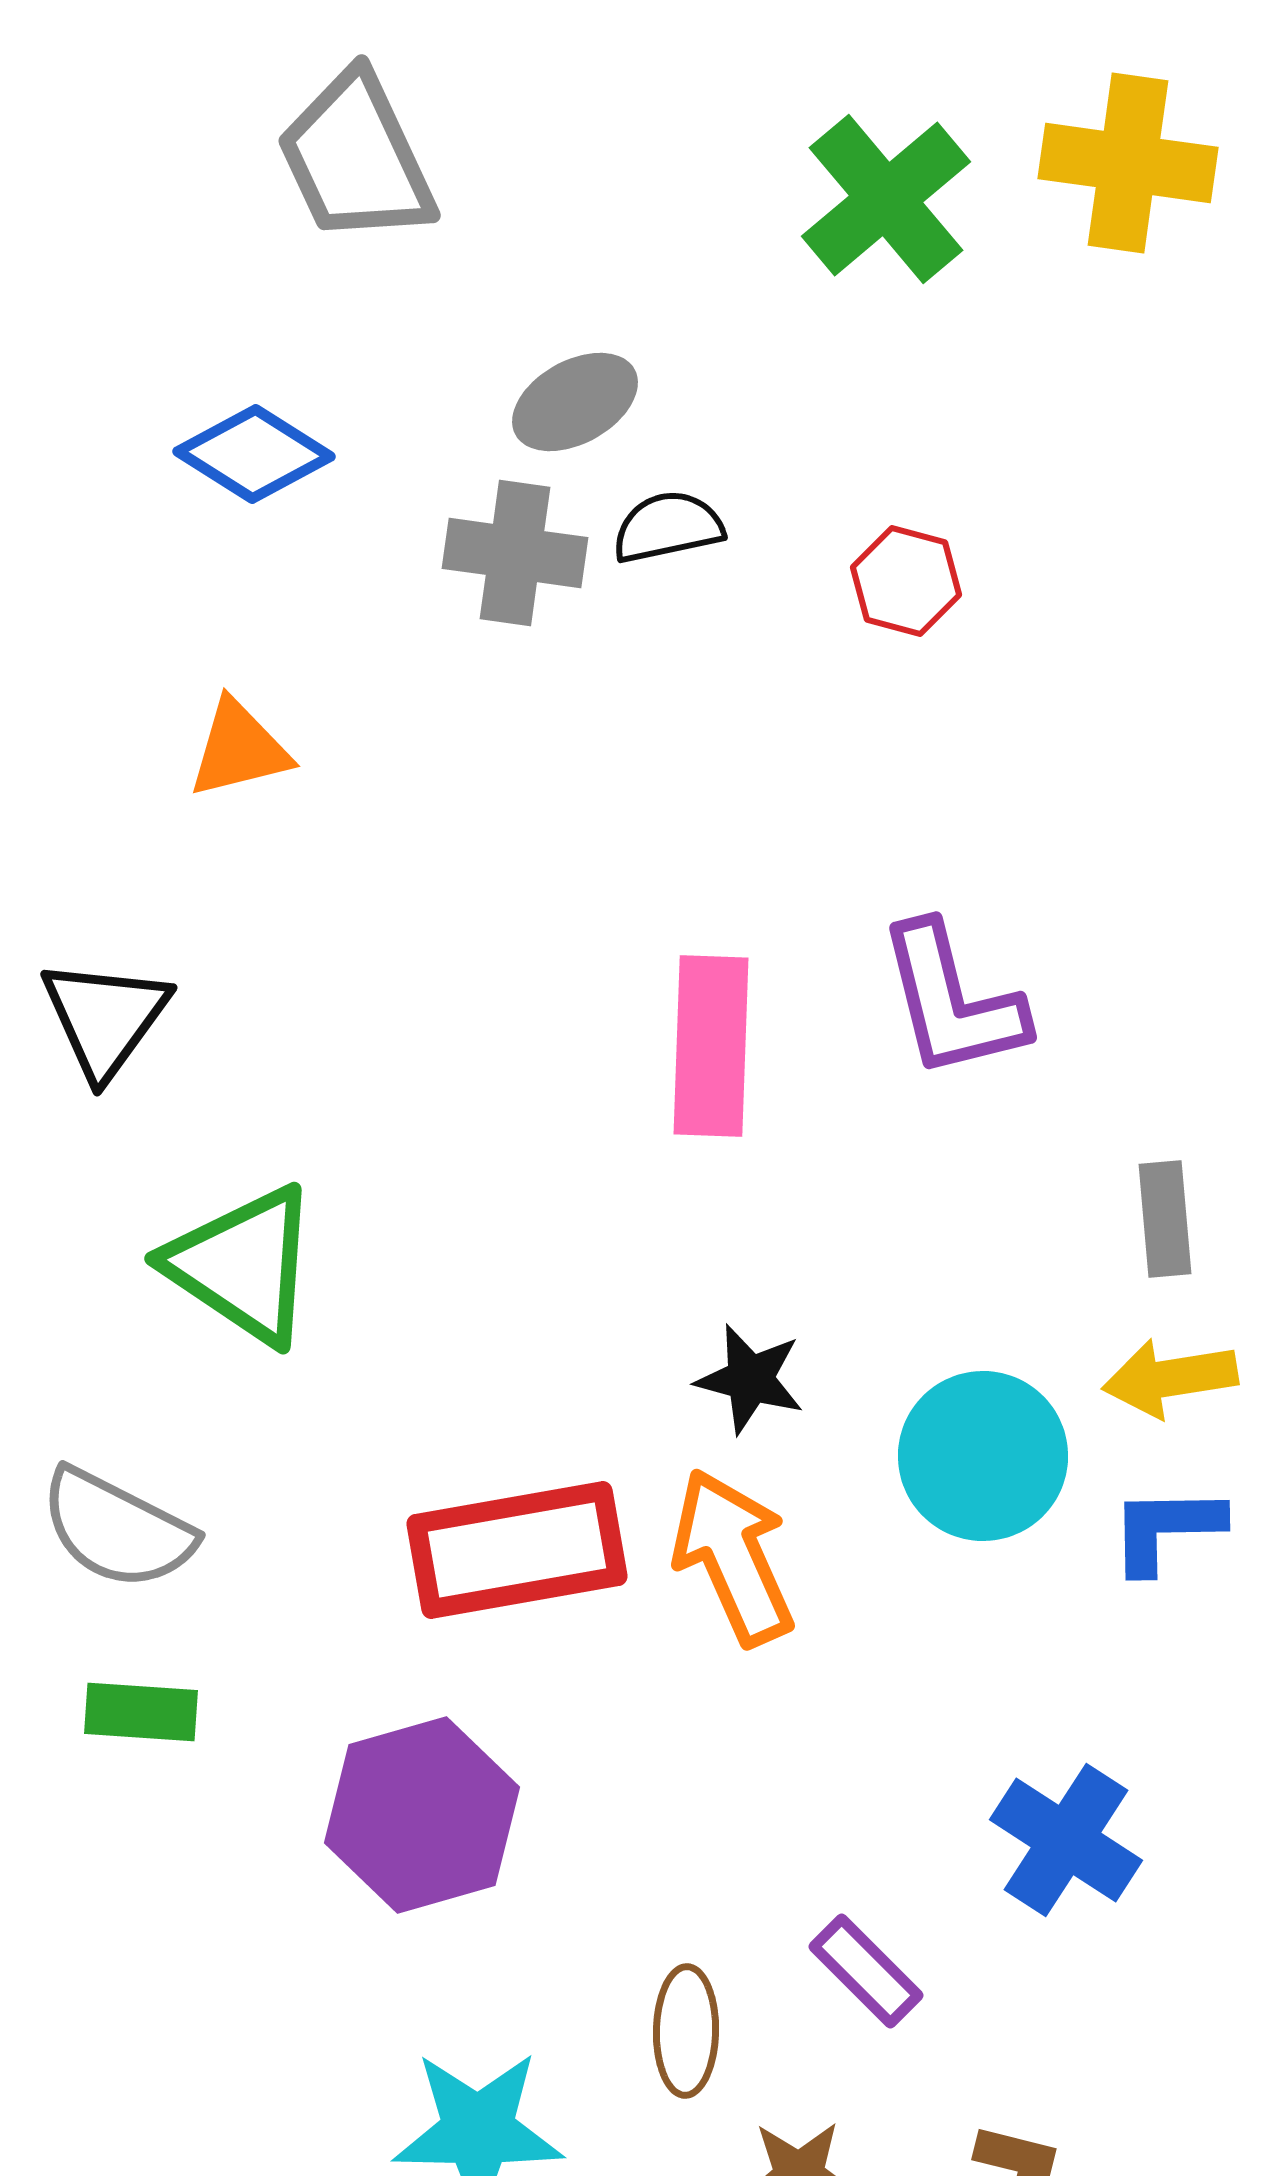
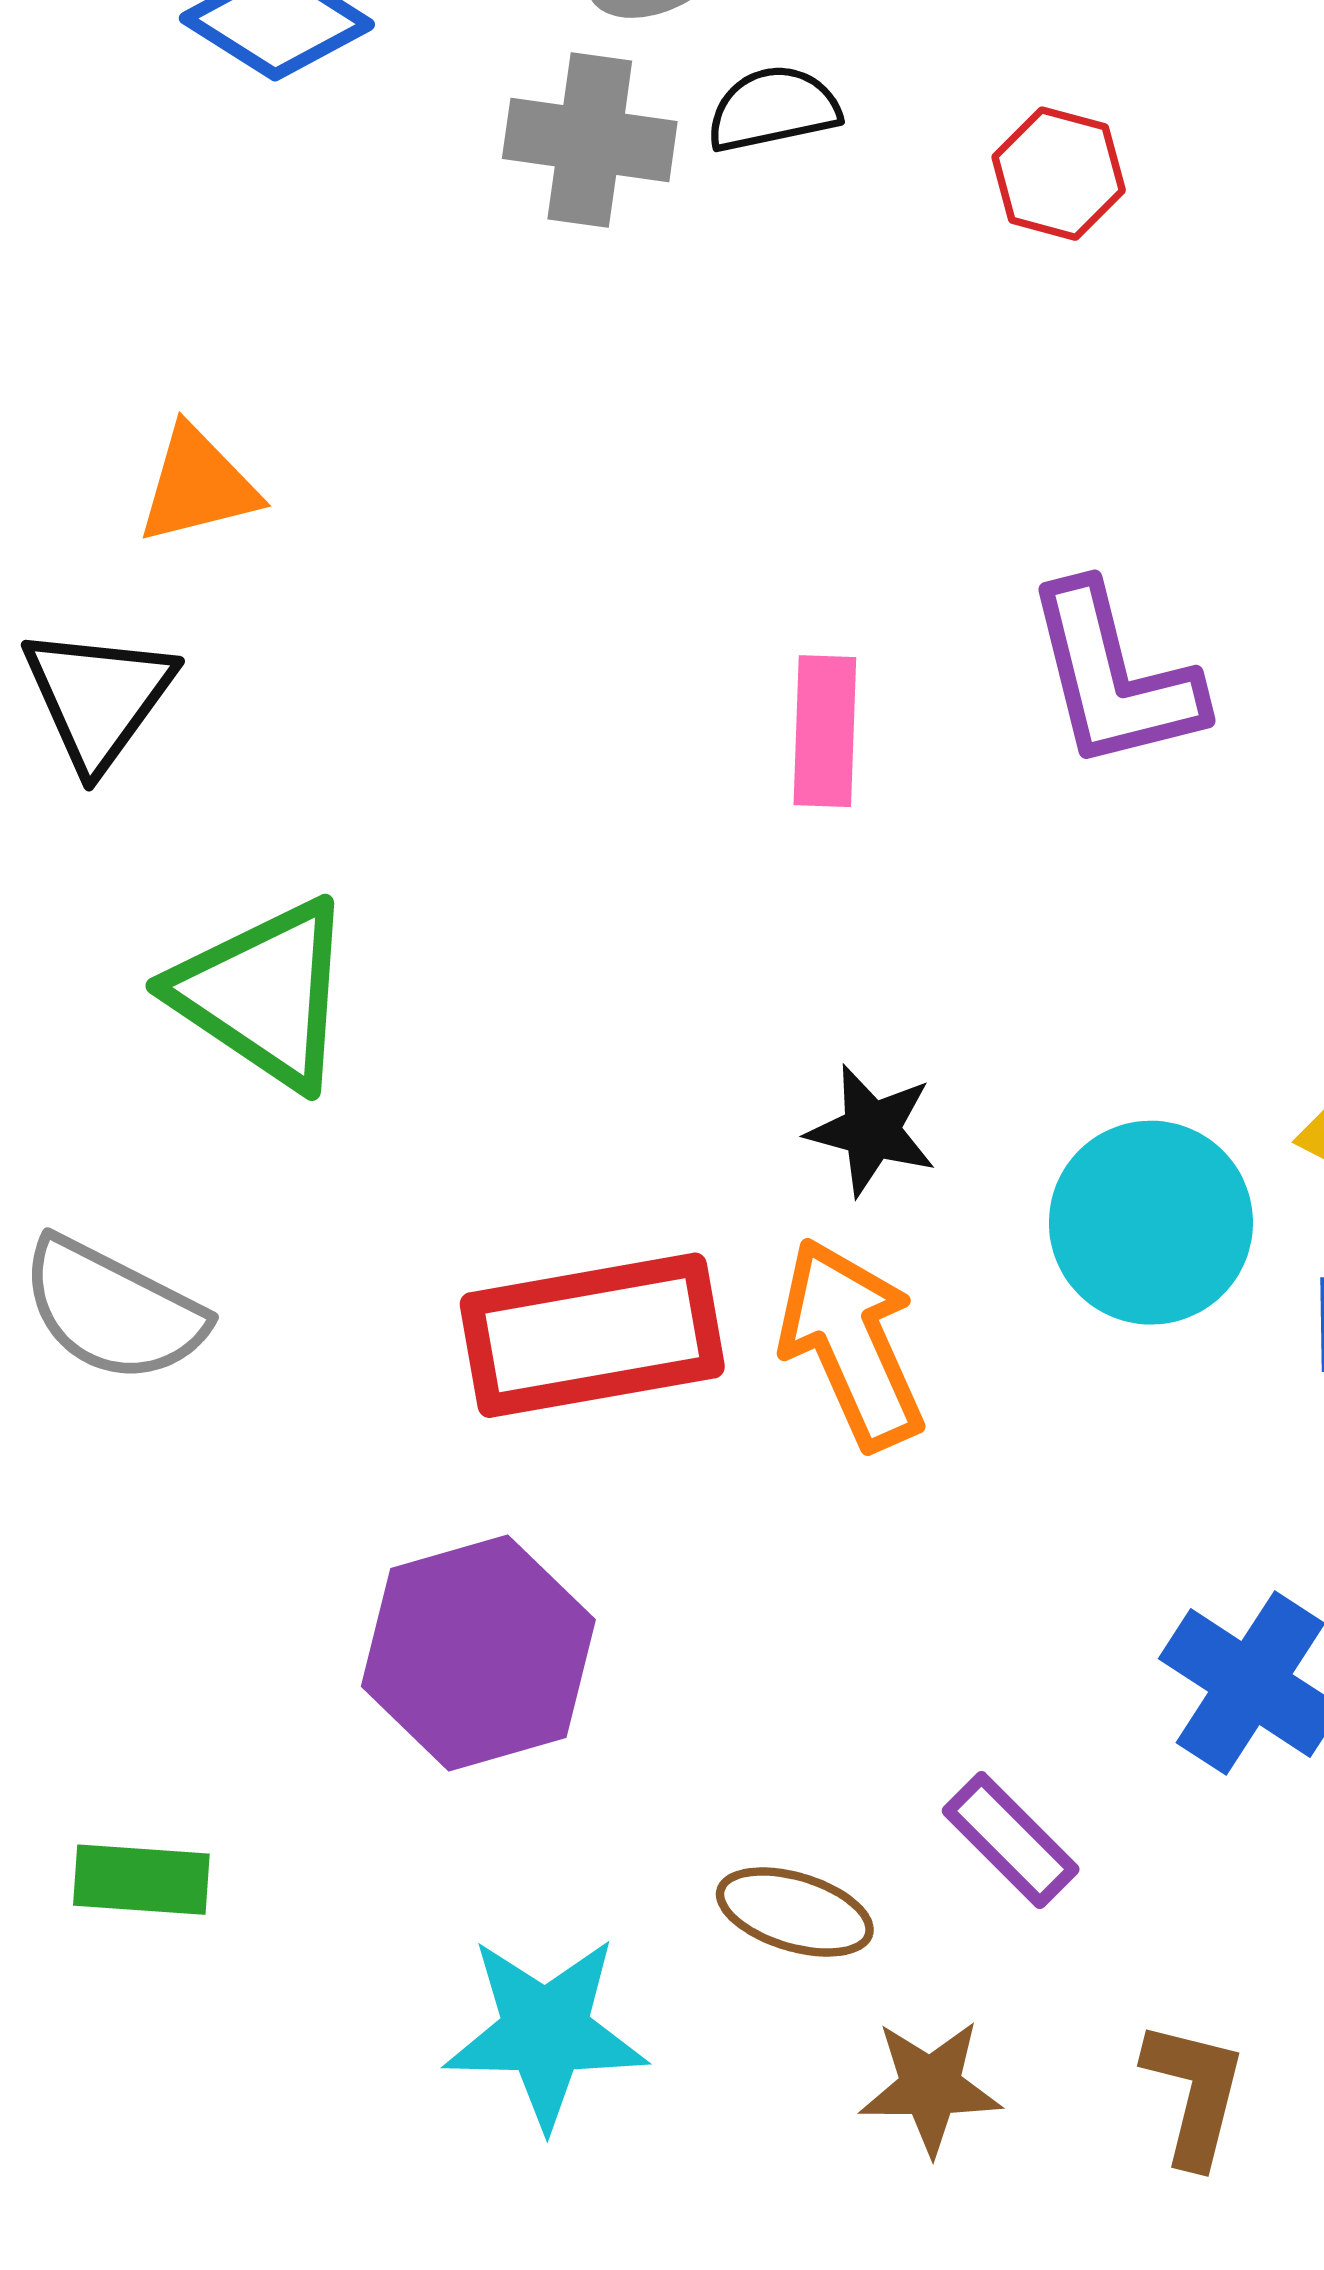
orange triangle: (239, 749) -> (198, 485), moved
pink rectangle: (711, 1046) -> (825, 731), size x0.7
green rectangle: (141, 1712) -> (141, 1880), moved
brown ellipse: (686, 2031) -> (795, 1912), turned -74

